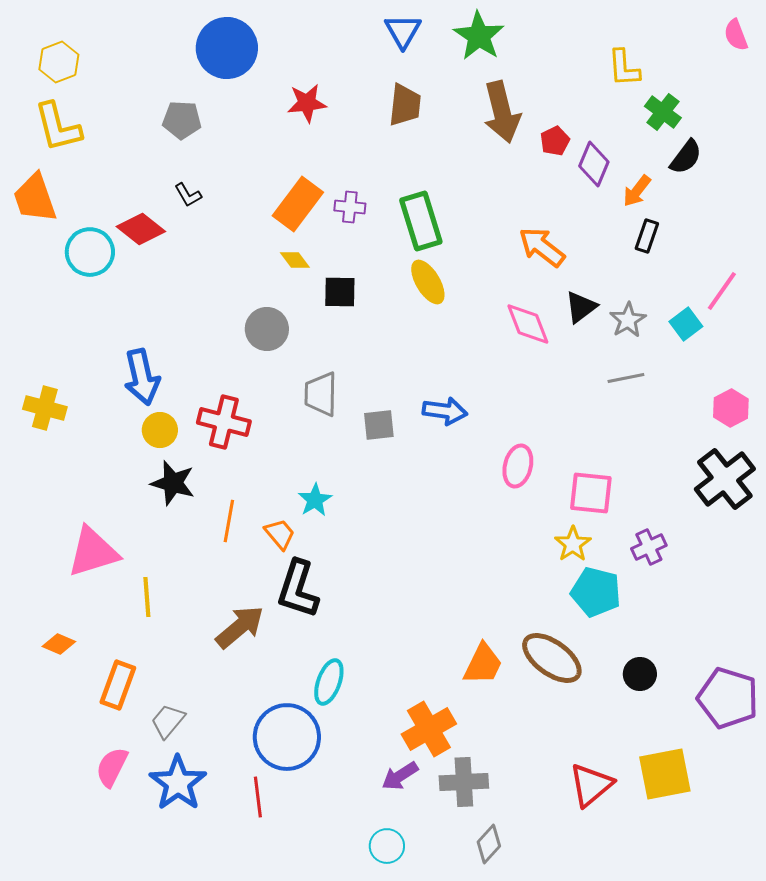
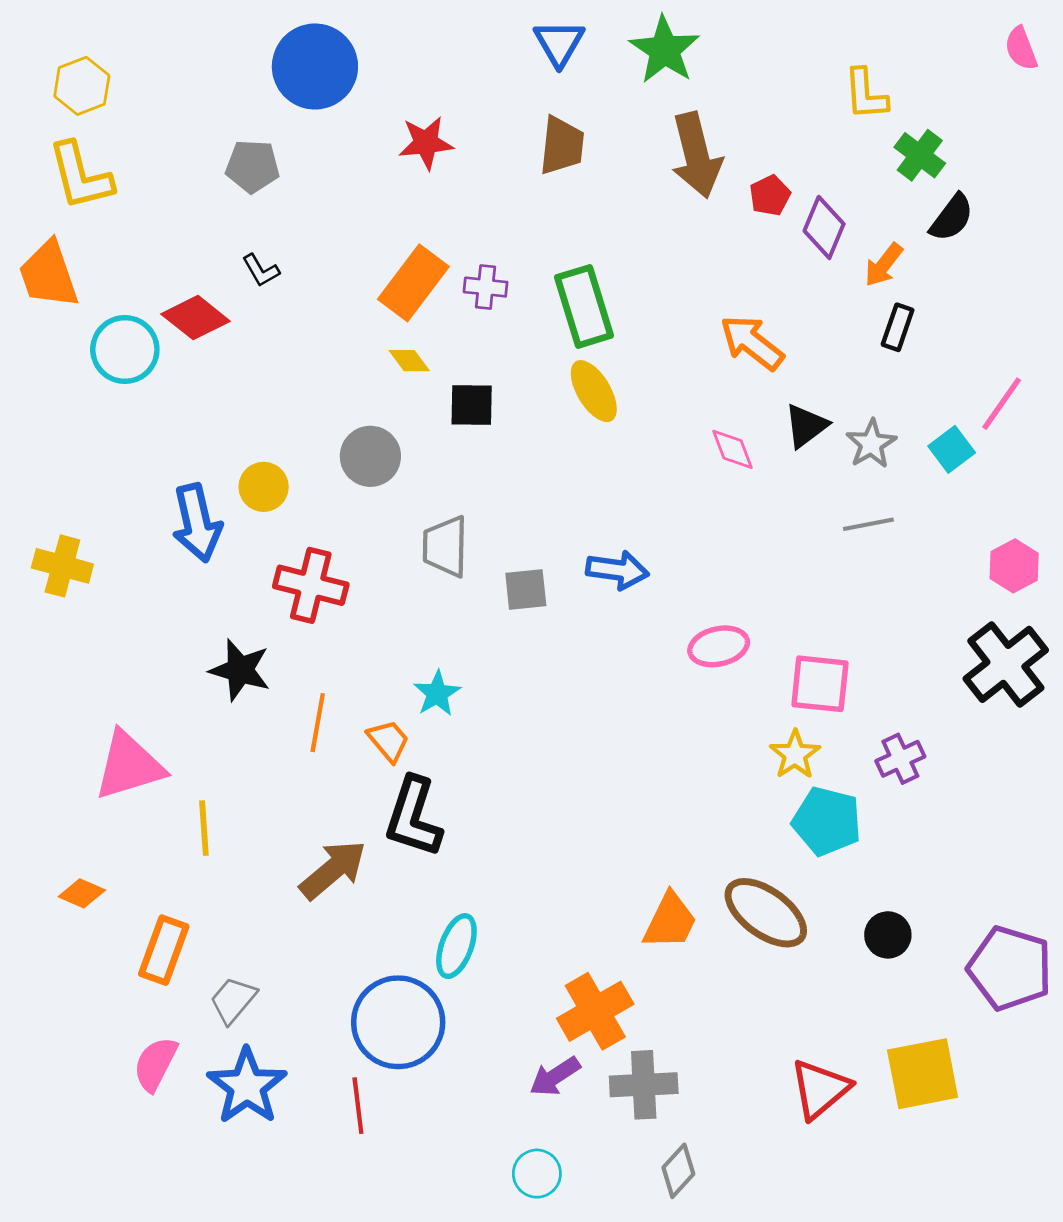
pink diamond: (528, 324) -> (732, 449), size x0.7
yellow circle: (160, 430) -> (264, 487), moved
pink ellipse: (518, 466) -> (719, 646), turned 63

